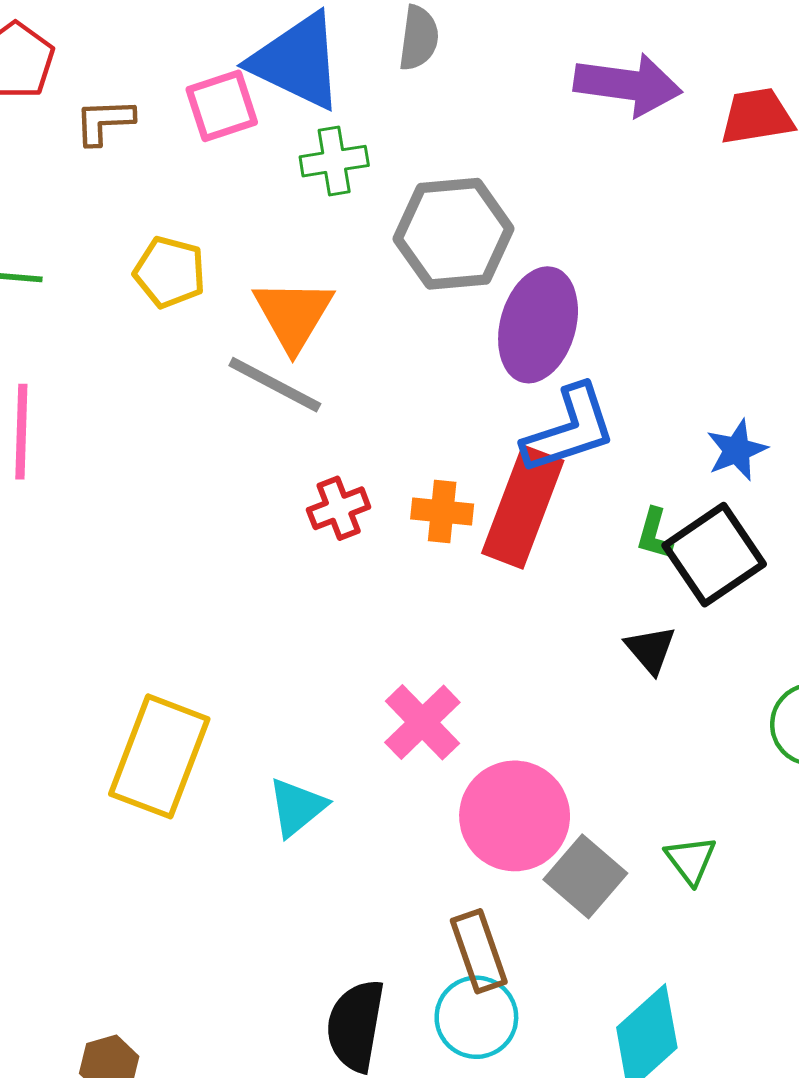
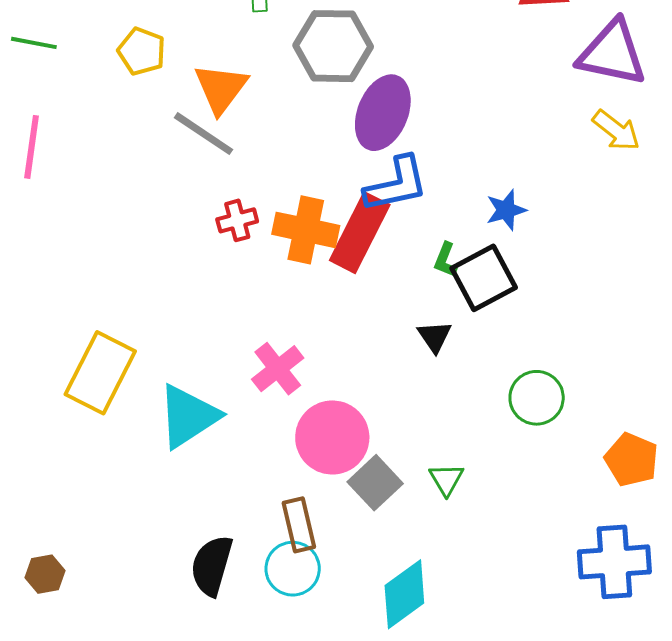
orange cross: (442, 511) -> (306, 230), size x1.6
cyan triangle: (297, 807) -> (188, 416), size x1.6

